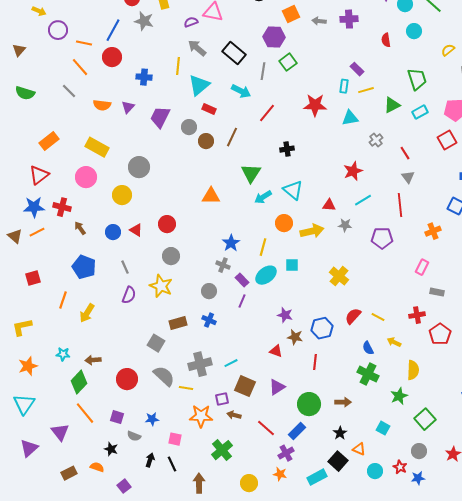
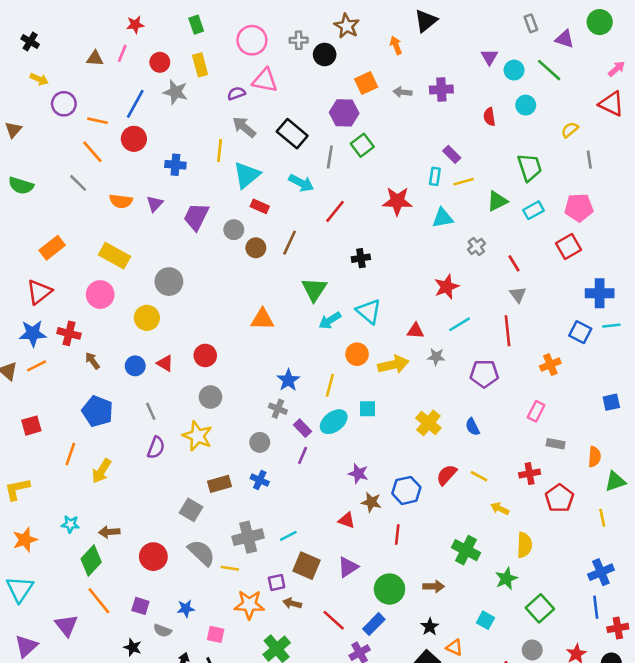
blue semicircle: (368, 348) -> (473, 427), moved

